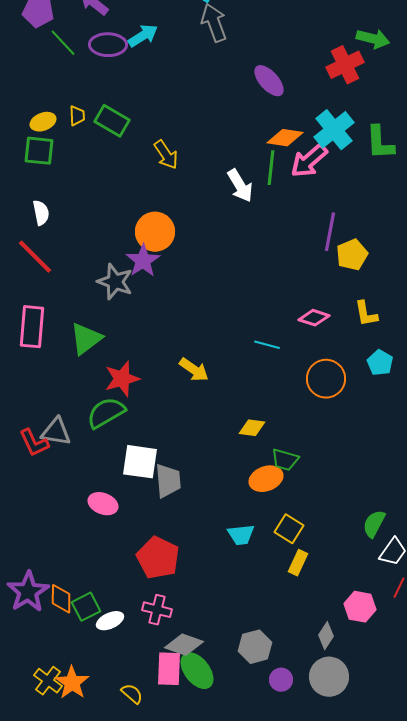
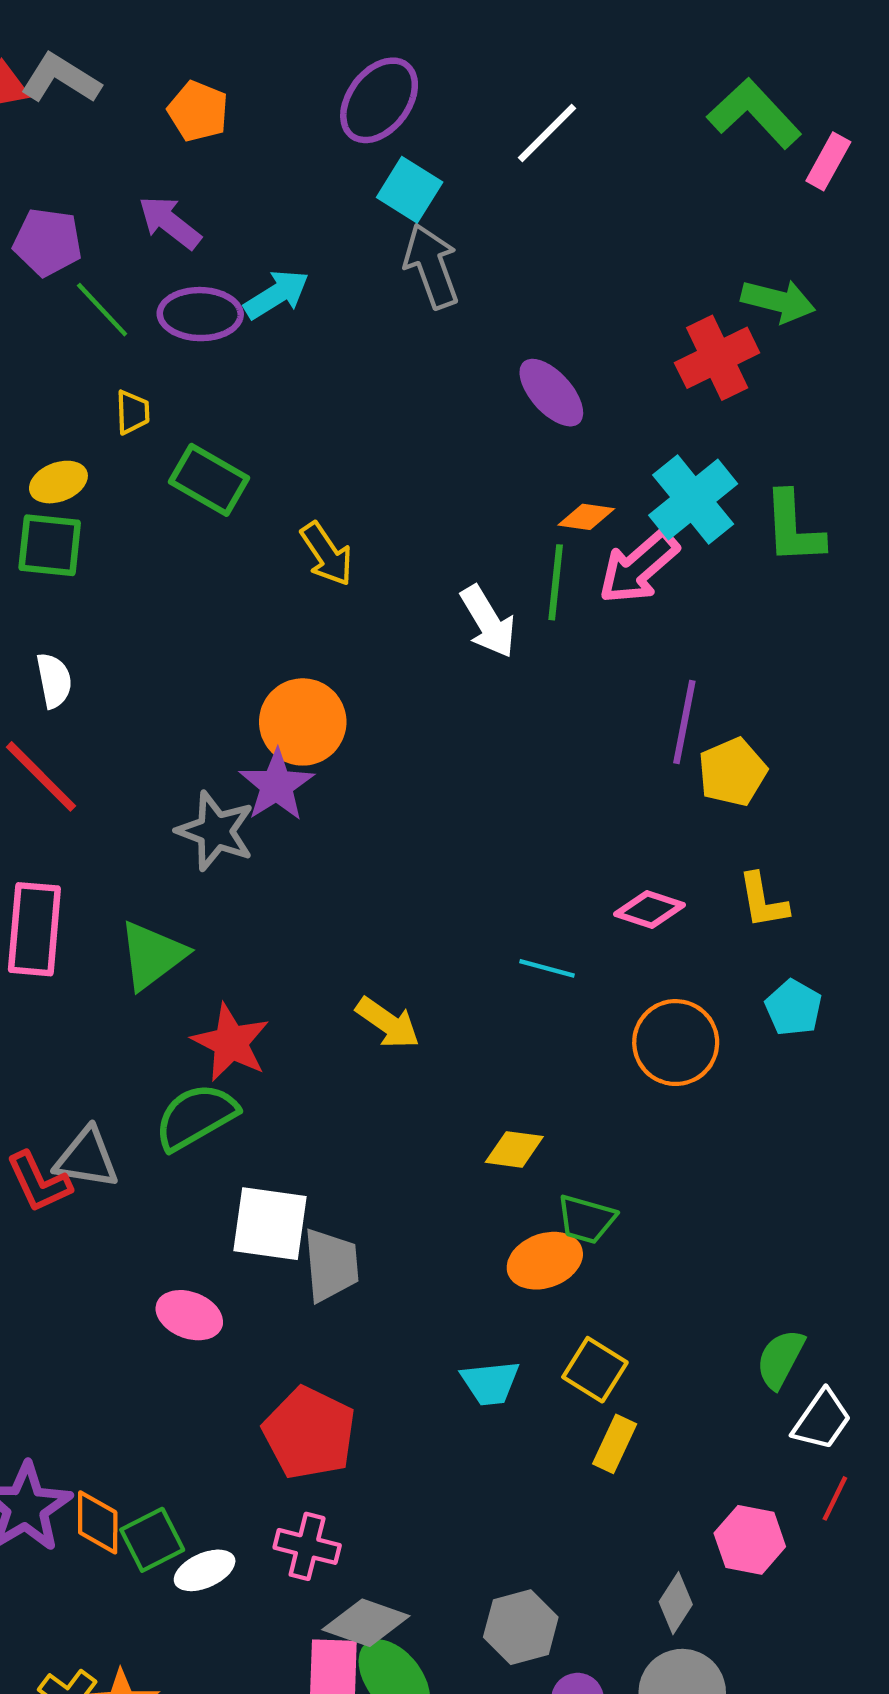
yellow trapezoid: (77, 116) -> (133, 412), moved
orange diamond: (285, 138) -> (586, 517), size x0.7
red star: (122, 379) -> (231, 1043), turned -30

